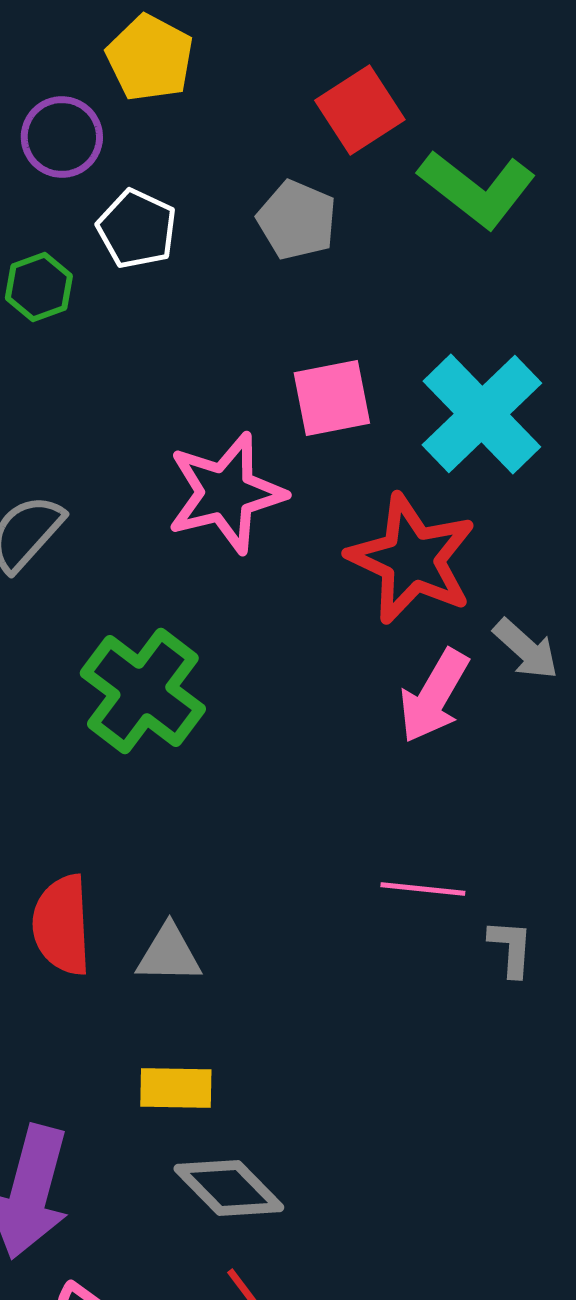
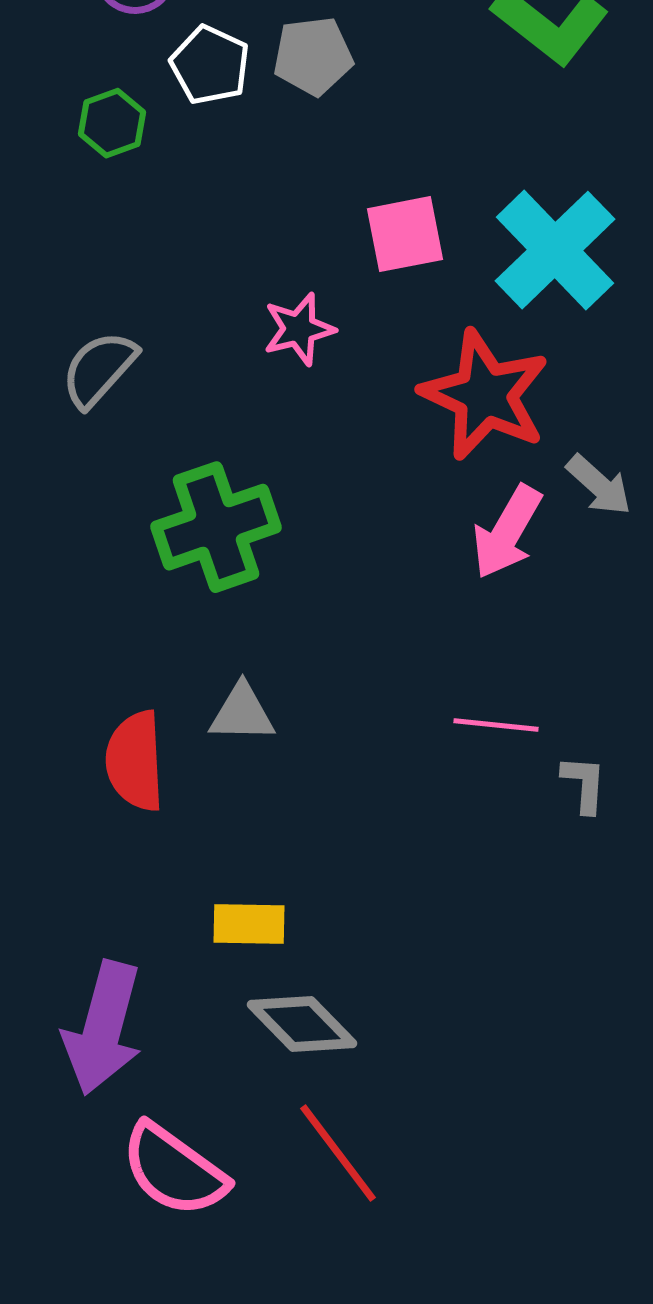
gray pentagon: (297, 220) -> (313, 56), moved, turned -30
pink star: (226, 493) -> (299, 329), size x0.6
green cross: (143, 691) -> (216, 527), turned 34
gray triangle: (169, 954) -> (242, 713), moved

